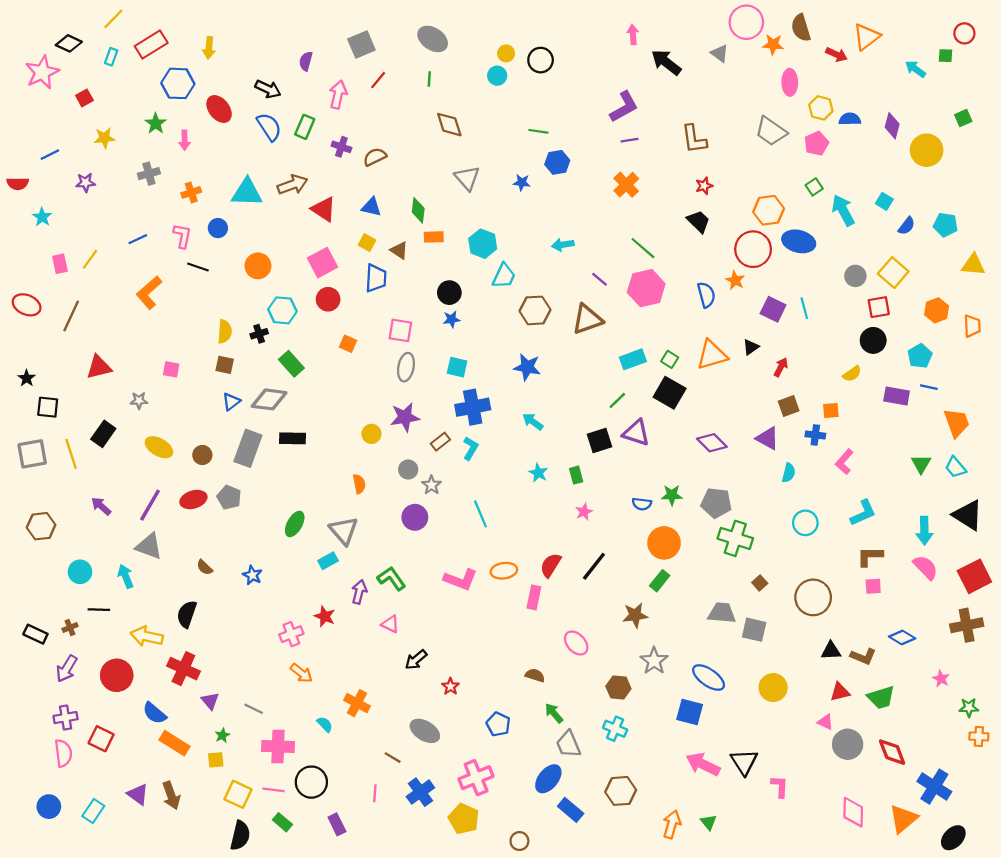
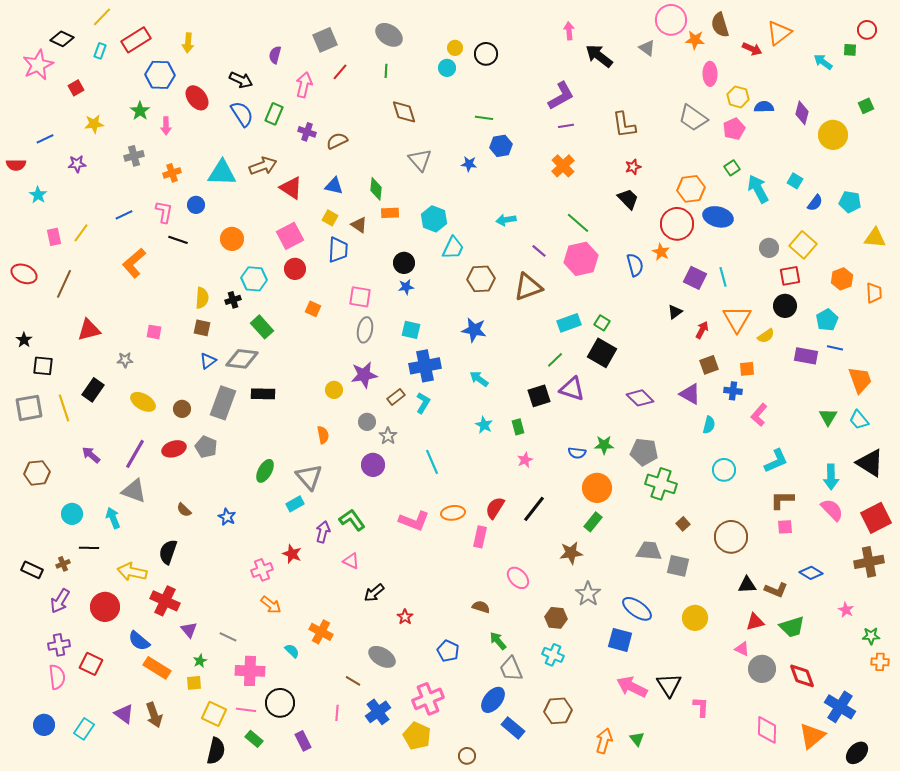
orange triangle: (712, 355) -> (737, 319), moved, turned -44

